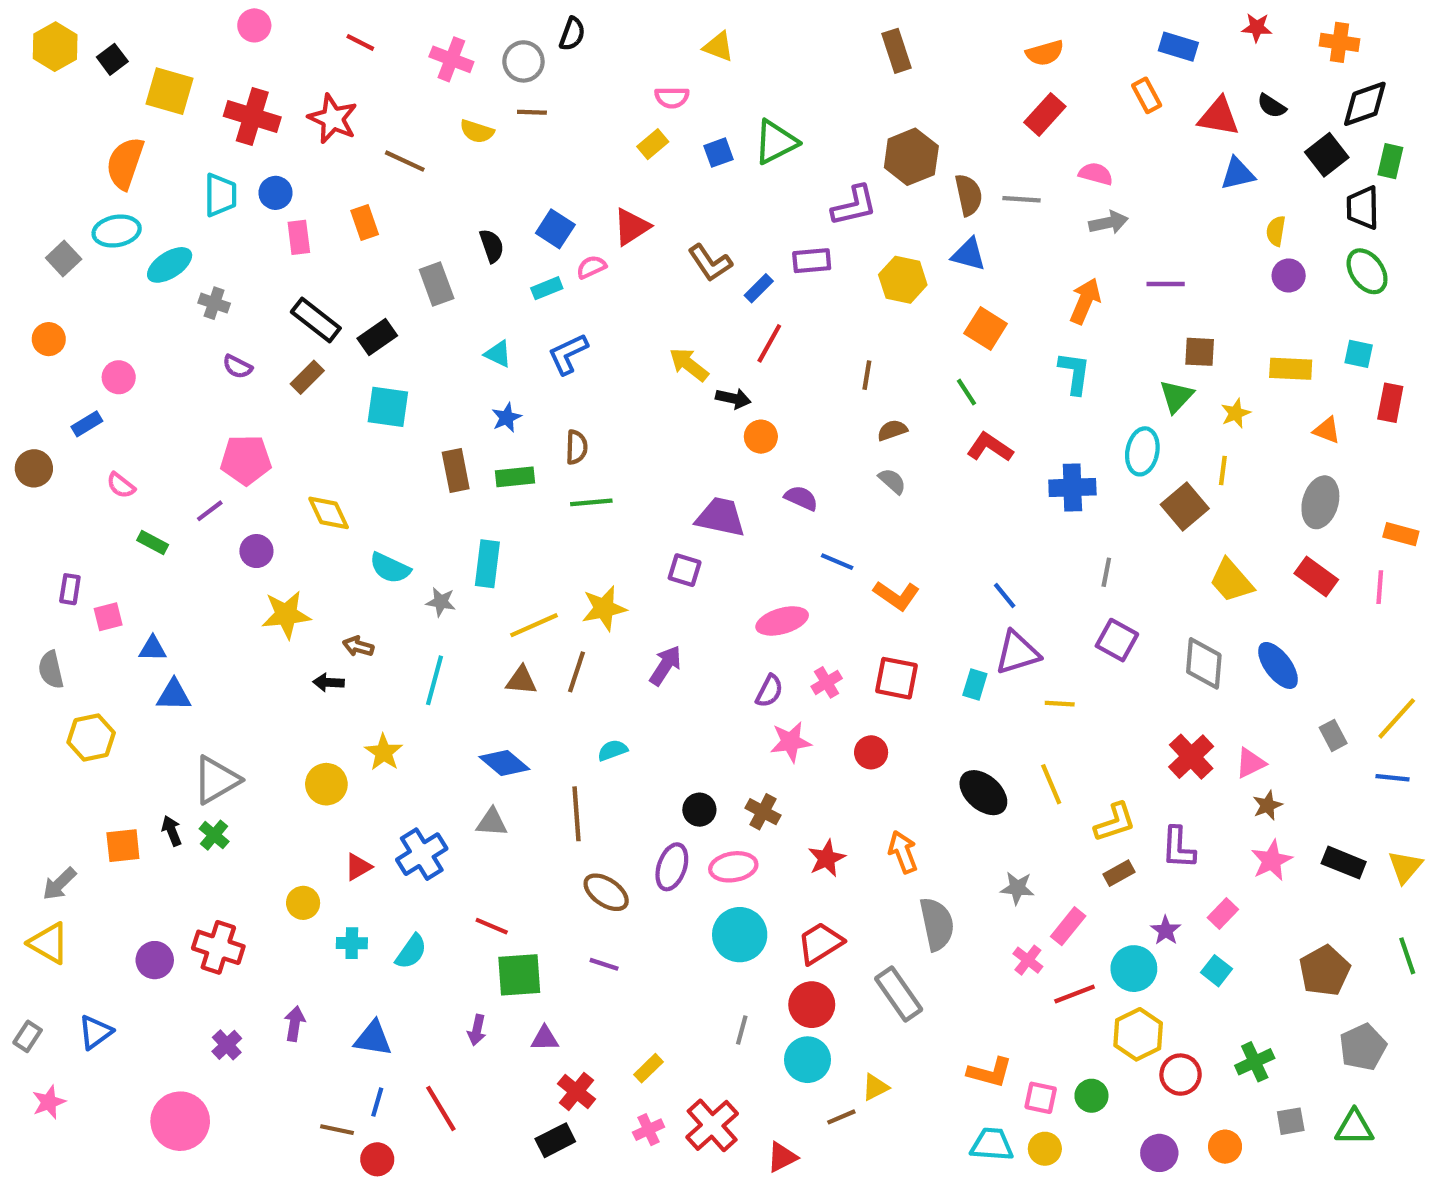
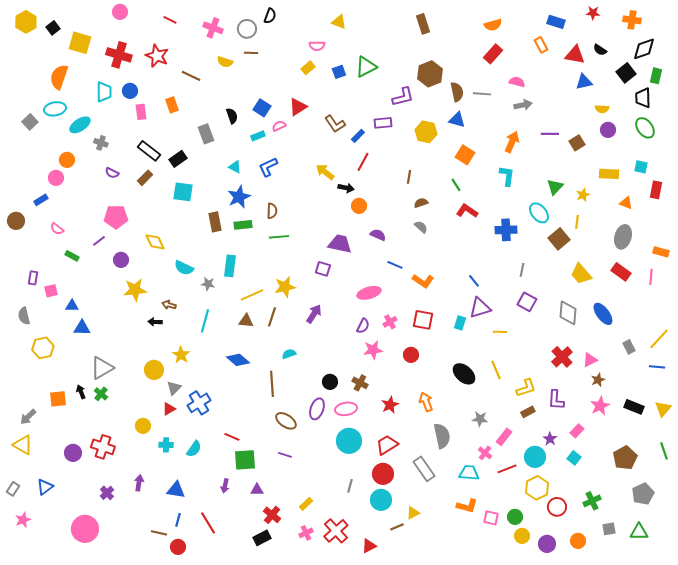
yellow semicircle: (1276, 231) -> (602, 109), turned -96
orange circle: (49, 339) -> (67, 160), moved
brown square: (1200, 352) -> (577, 143), moved, turned -35
blue star: (507, 418) -> (239, 197), size x1.6
cyan ellipse: (1142, 451) -> (539, 213), turned -50
gray triangle: (492, 822) -> (174, 388), moved, turned -49
cyan trapezoid: (992, 1144) -> (469, 473), moved
yellow circle: (1045, 1149) -> (522, 536), moved

